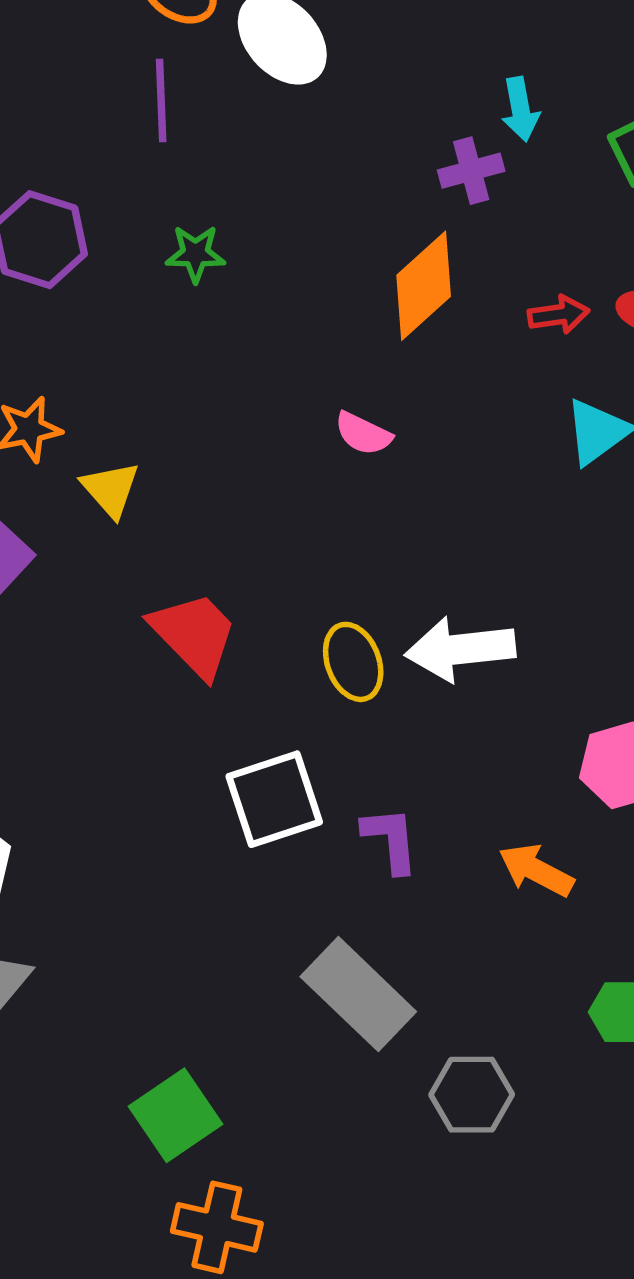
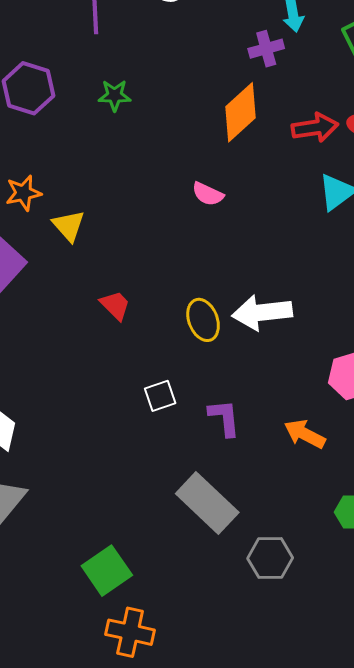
red arrow: (559, 315) -> (315, 128), size x1.4
red trapezoid: (194, 634) -> (115, 305), size x0.6
white square: (274, 799) -> (160, 396), size x0.6

